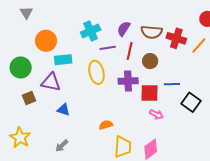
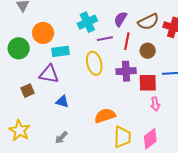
brown semicircle: (152, 32) -> (148, 22), turned -30
green circle: (21, 68) -> (19, 48), moved
pink arrow: (156, 114) -> (155, 104), turned 56
orange semicircle: (106, 125) -> (105, 116), size x1.5

